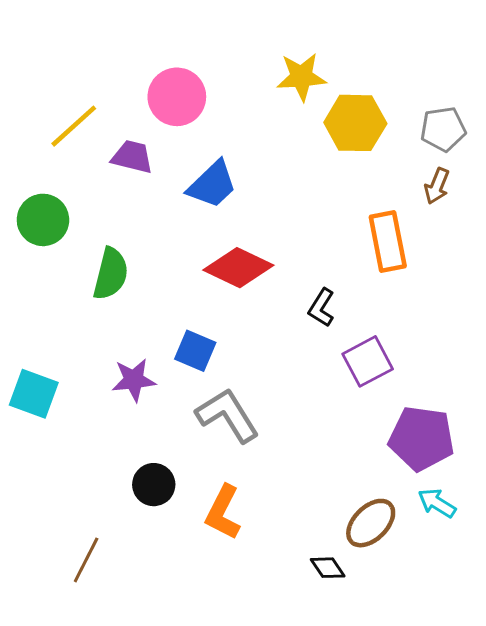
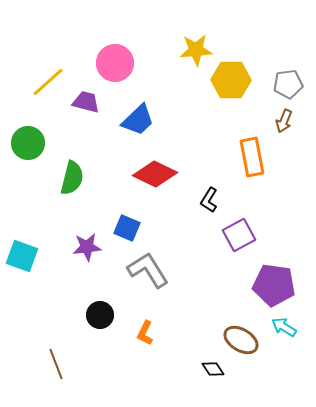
orange L-shape: (223, 512) -> (145, 333), size x0.7
brown ellipse: (371, 523) -> (241, 340), turned 76
brown line: (86, 560) -> (56, 364), turned -48

